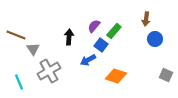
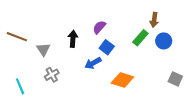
green rectangle: (114, 31) -> (140, 38), moved
gray triangle: (33, 49) -> (43, 49), moved
gray cross: (49, 71) -> (52, 75), size x0.6

